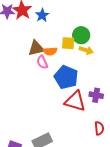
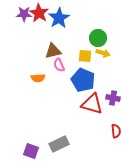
blue star: (42, 15) -> (59, 18), size x1.5
yellow square: (68, 43) -> (85, 56), moved
orange semicircle: (50, 51) -> (38, 78), moved

